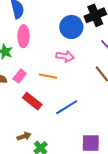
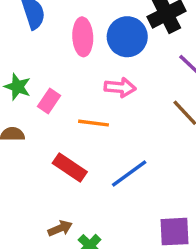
pink ellipse: (24, 36) -> (83, 37), moved
pink rectangle: (20, 76) -> (49, 101), moved

